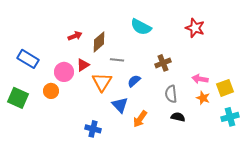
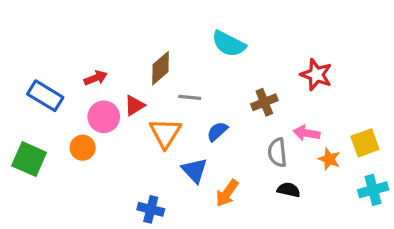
red star: (195, 28) -> (316, 75), moved
red arrow: (75, 36) -> (96, 78), moved
pink arrow: (200, 79) -> (307, 133), moved

